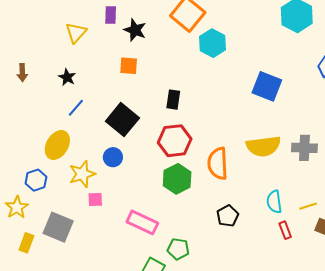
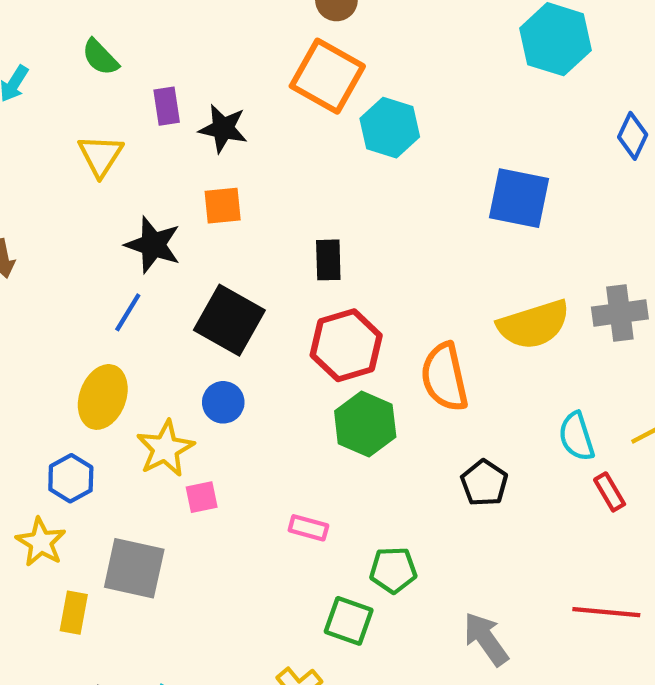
black star: (67, 77) -> (153, 245), moved, size x1.5
pink rectangle: (142, 222) -> (308, 528), size x0.6

